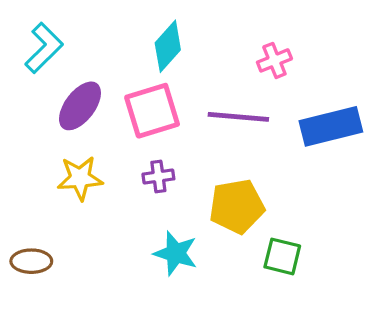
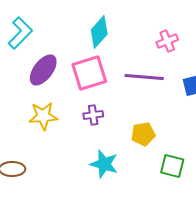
yellow pentagon: (237, 206) -> (143, 134), size x0.7

